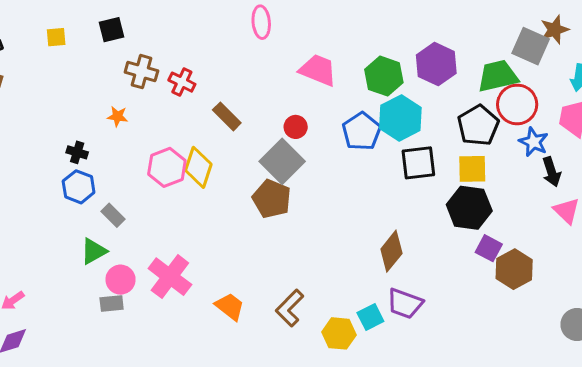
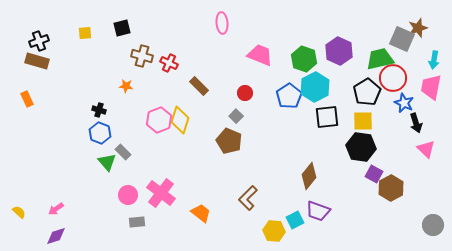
gray square: (282, 161) -> (236, 116), size x0.5
green triangle: (94, 251) -> (107, 162), moved, turned -42
gray rectangle: (112, 304) -> (137, 222), moved
brown L-shape: (290, 308) -> (248, 198), moved

